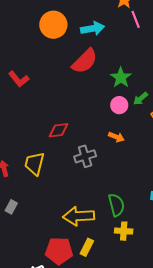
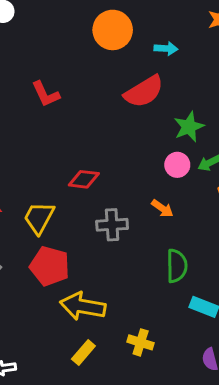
cyan arrow: (92, 28) -> (166, 48), size x0.7
green semicircle: (116, 205) -> (177, 266), moved
red pentagon: (59, 251) -> (50, 266), moved

